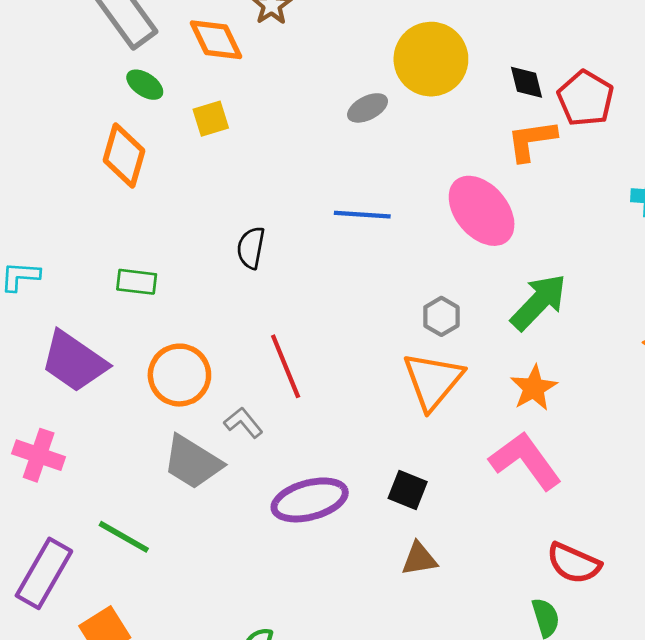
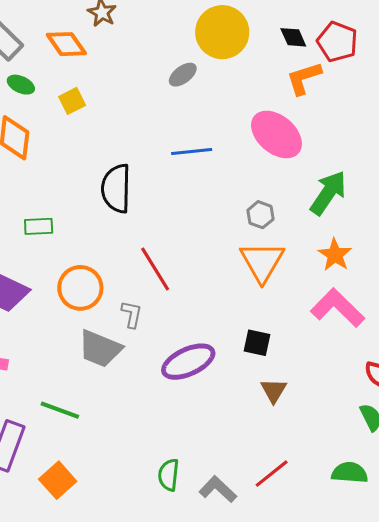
black semicircle: (251, 248) -> (116, 188), size x1.6
gray L-shape: (243, 423) -> (132, 314), turned 60
brown triangle: (419, 559) -> (274, 391), turned -40

